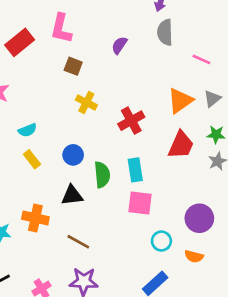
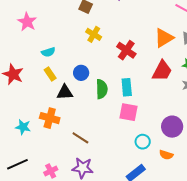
red cross: (131, 121) -> (126, 50), turned -30
black triangle: (72, 195) -> (65, 92), moved

